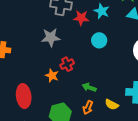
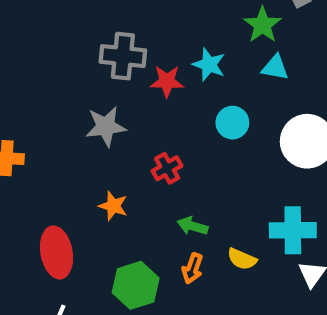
cyan circle: (99, 40) -> (232, 123), moved
red cross: (67, 64) -> (167, 168), moved

